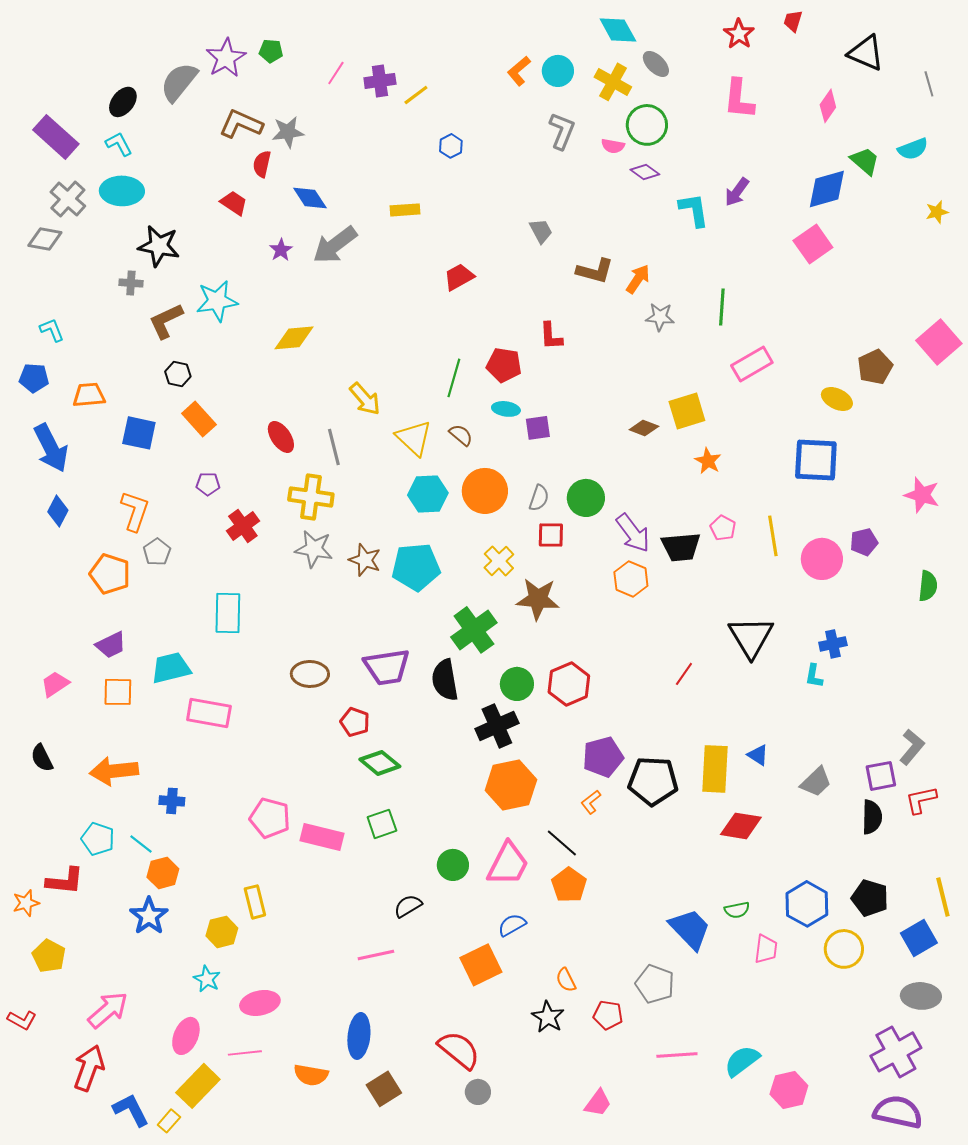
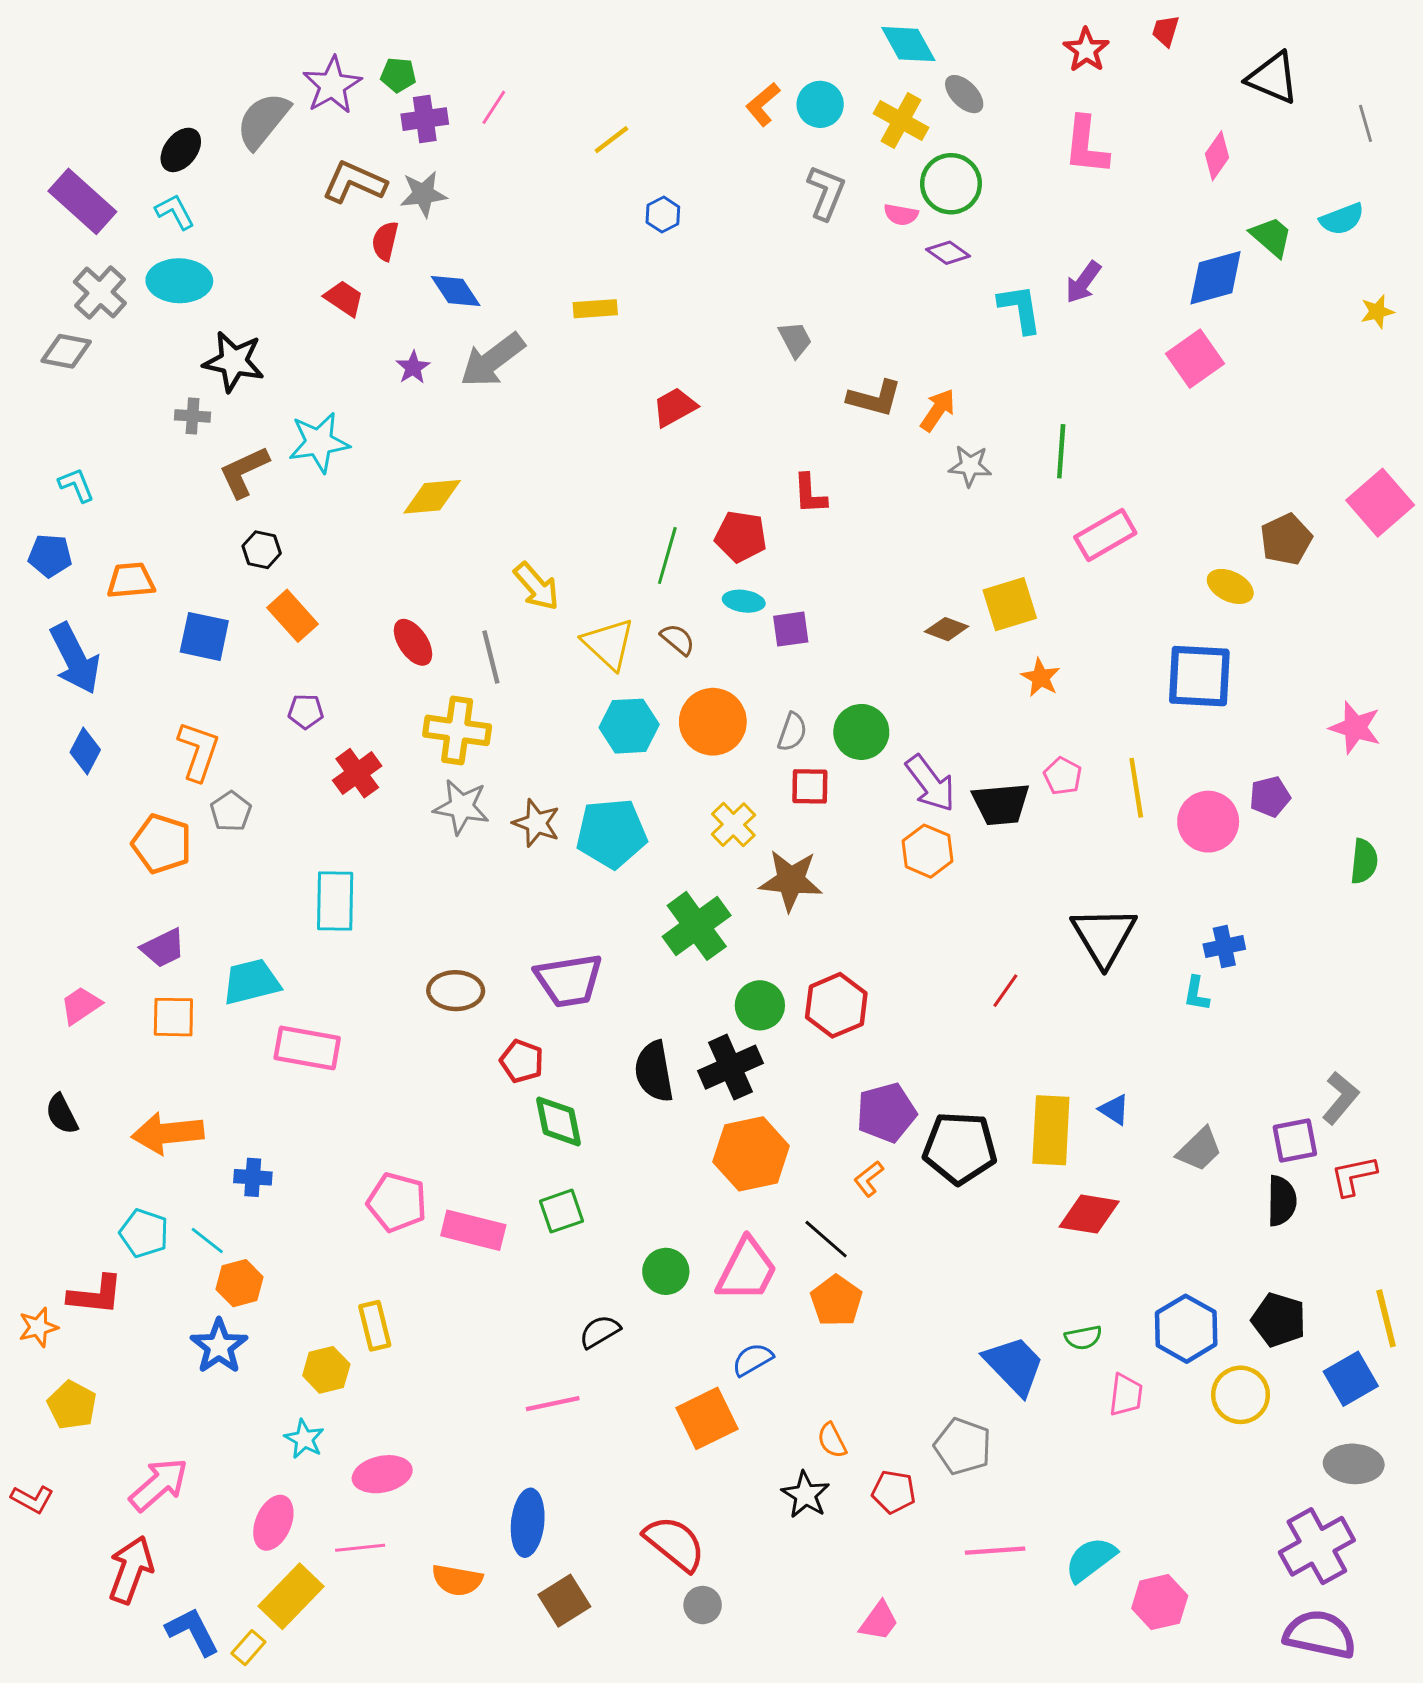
purple cross: (380, 81) -> (425, 119), moved
black semicircle: (445, 680) -> (654, 1071), moved
green diamond: (380, 763) -> (559, 1121), turned 39

